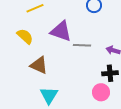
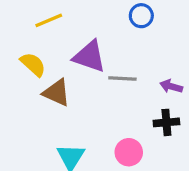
brown triangle: (39, 65) -> (57, 93), moved
pink circle: (101, 92) -> (129, 152), moved

